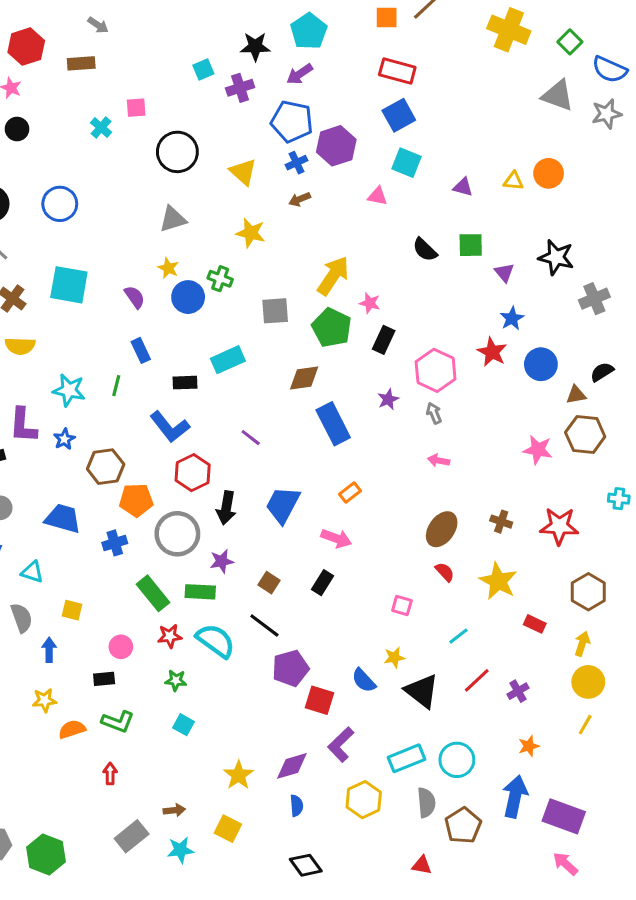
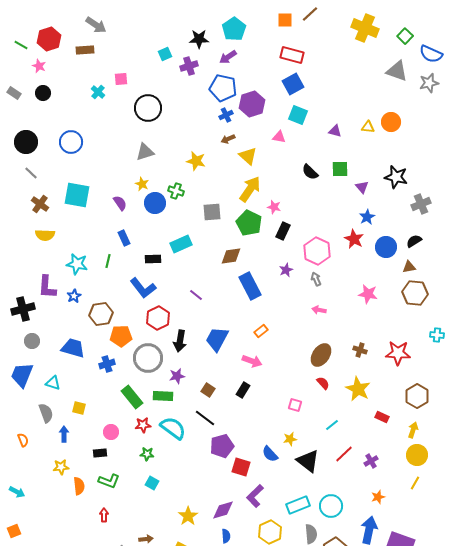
gray arrow: (98, 25) -> (96, 25), size x1.5
yellow triangle: (243, 172) -> (248, 156), moved
black semicircle: (602, 372) -> (414, 241), moved
pink star: (538, 450) -> (368, 294), moved
orange semicircle: (72, 729) -> (79, 486), turned 102

